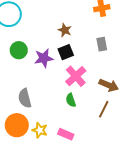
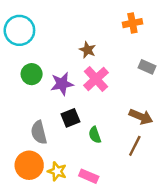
gray rectangle: (102, 44) -> (147, 67), moved, turned -56
black square: (66, 52) -> (70, 118), moved
pink cross: (76, 76) -> (96, 79), moved

